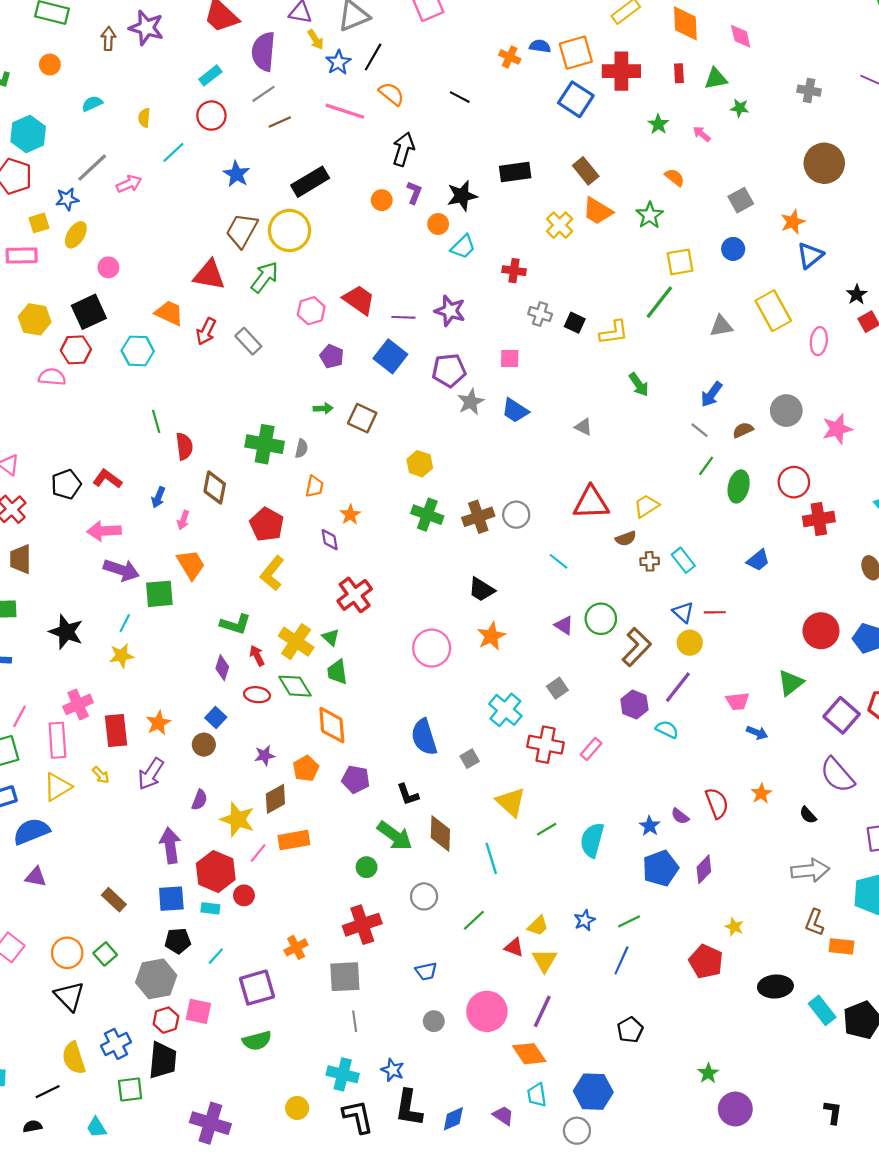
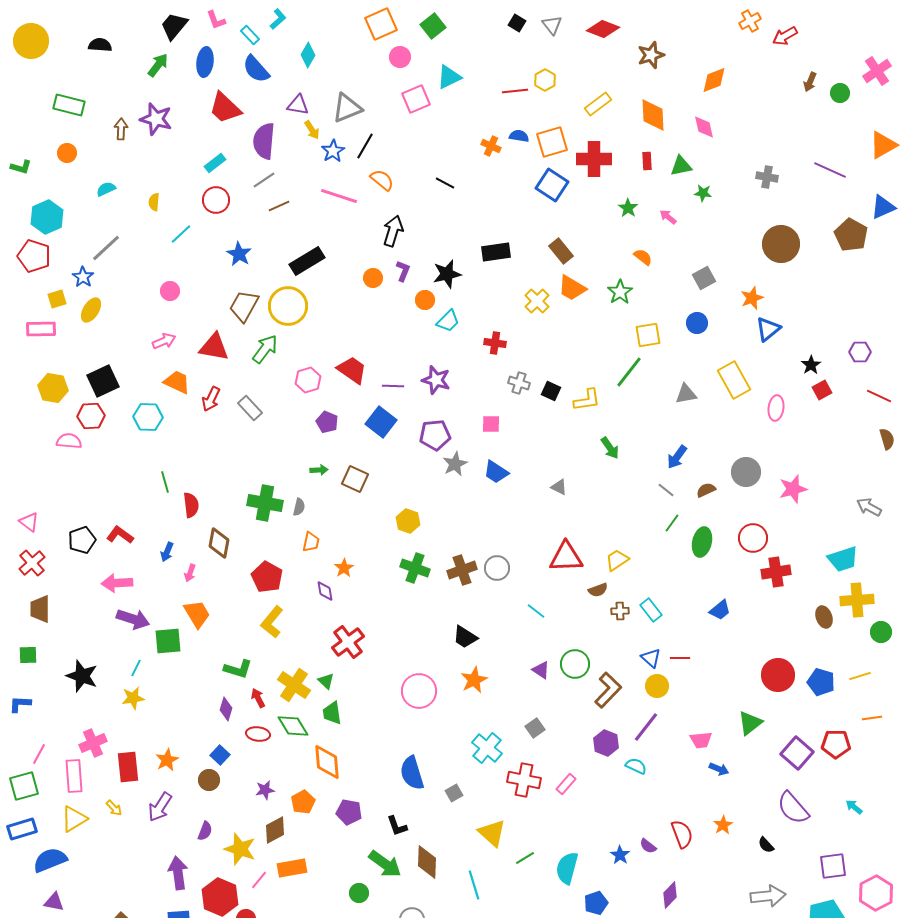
pink arrow: (129, 184) -> (164, 341), moved
blue star: (67, 199) -> (83, 277), turned -30
pink circle: (108, 267) -> (170, 291), moved
blue pentagon: (660, 868) -> (596, 903), moved, size x0.7

